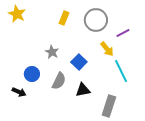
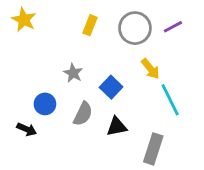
purple line: (123, 33) -> (173, 27), moved

